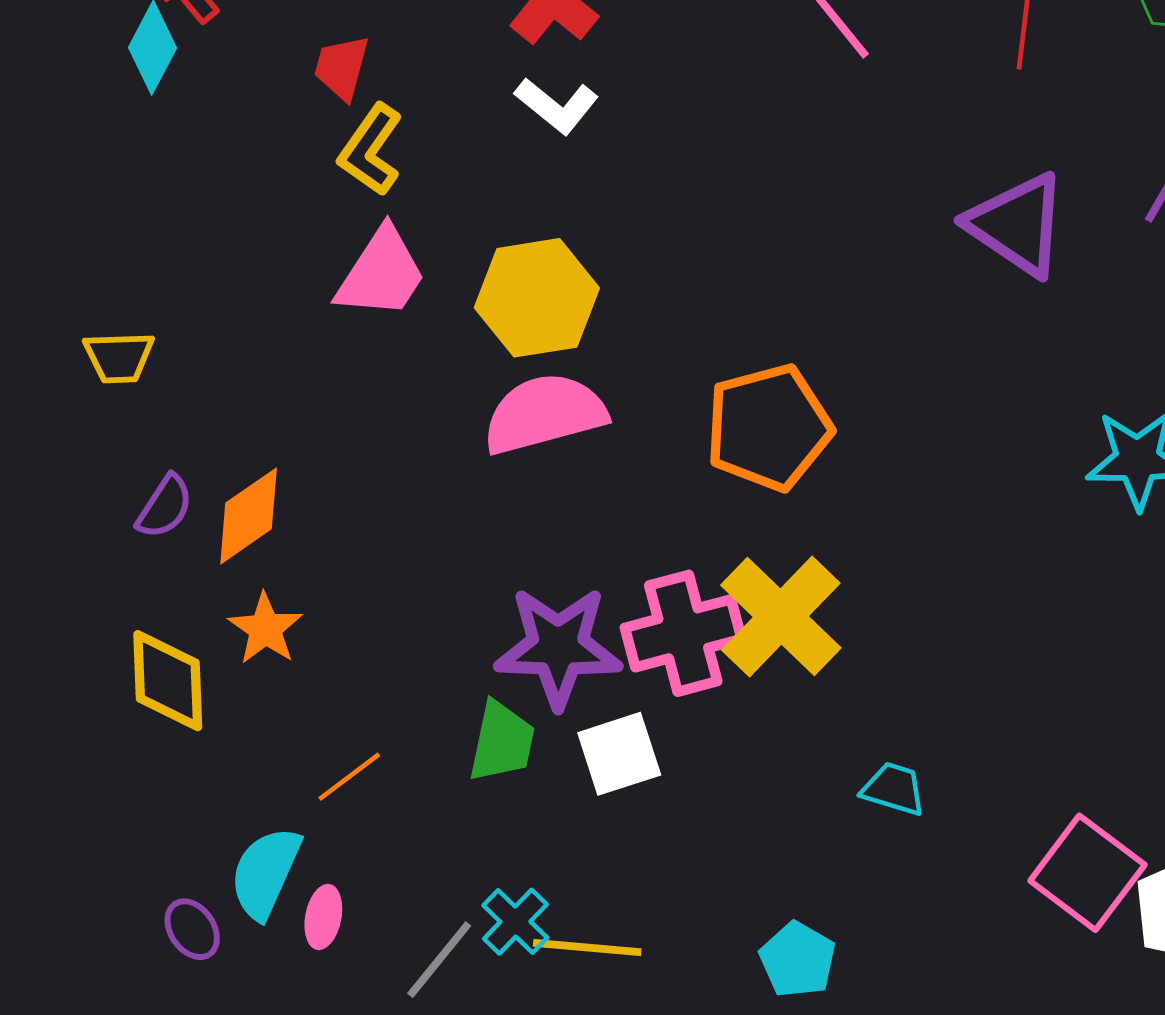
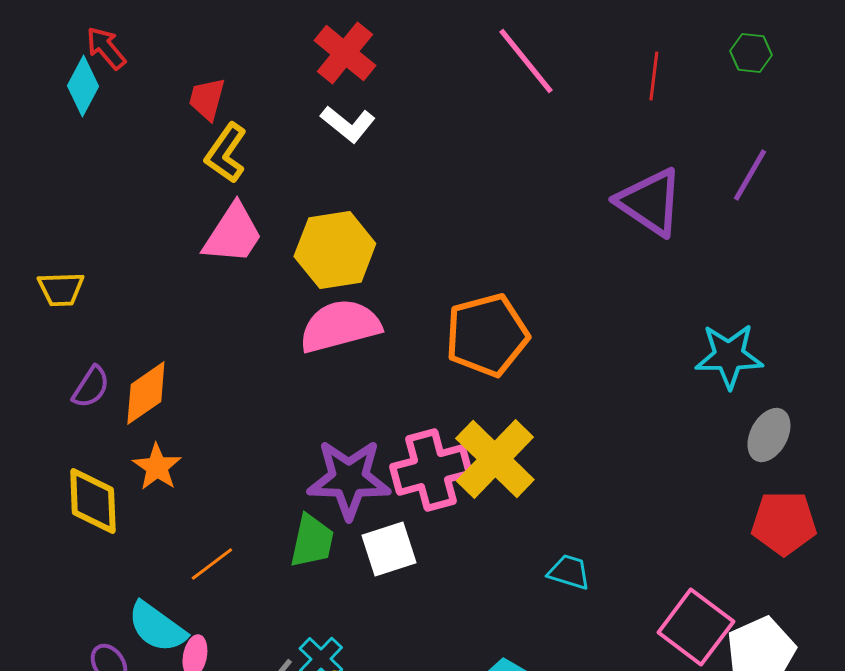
cyan semicircle: (265, 873) -> (157, 627), turned -78

